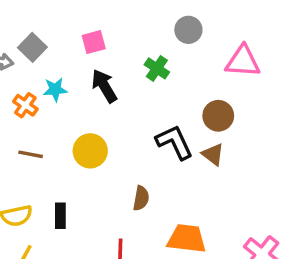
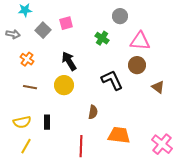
gray square: (32, 47) -> (43, 30), moved
pink triangle: (243, 61) -> (140, 41), moved
black arrow: (104, 86) -> (69, 61), moved
cyan star: (55, 89) -> (25, 10), moved
brown triangle: (213, 154) -> (158, 87), moved

